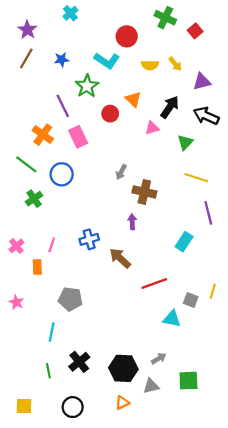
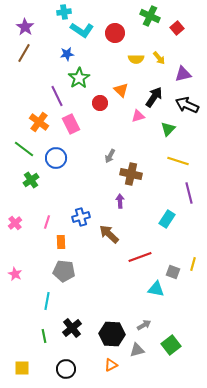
cyan cross: (70, 13) -> (64, 12), turned 32
blue star: (62, 60) -> (67, 54), moved
cyan L-shape: (107, 61) -> (82, 30), moved
orange rectangle: (37, 267) -> (61, 242), moved
green square: (188, 381) -> (171, 345), turned -36

